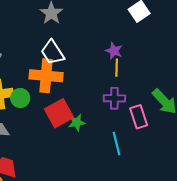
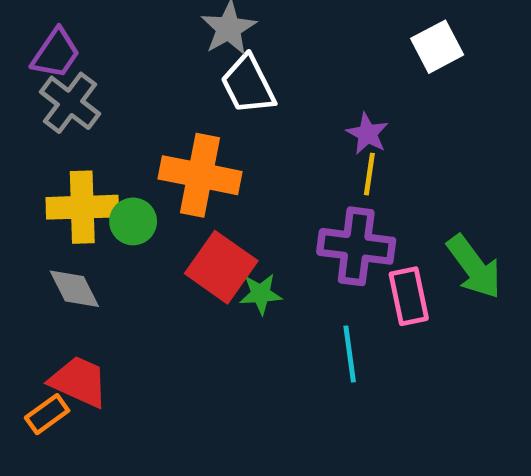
white trapezoid: (52, 52) -> (248, 85), moved
purple cross: (114, 98) -> (356, 246), size x1.4
red square: (59, 113) -> (221, 267), turned -32

